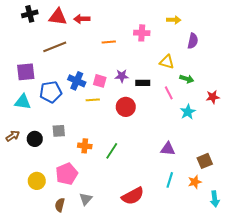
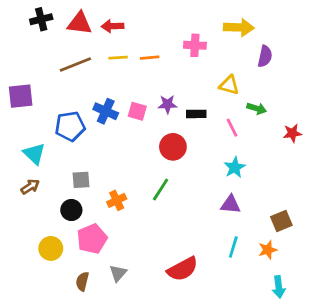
yellow arrow: (174, 20) -> (239, 27), size x1.5
purple square: (26, 72) -> (21, 96), moved
yellow line: (93, 100) -> (118, 58), moved
cyan triangle: (23, 102) -> (34, 154), moved, turned 36
cyan star: (188, 112) -> (235, 167), moved
brown arrow: (13, 136) -> (30, 187), moved
black circle: (35, 139) -> (71, 210), moved
orange cross: (85, 146) -> (117, 200), turned -32
green line: (112, 151) -> (161, 189), moved
cyan arrow: (215, 199) -> (279, 287), moved

